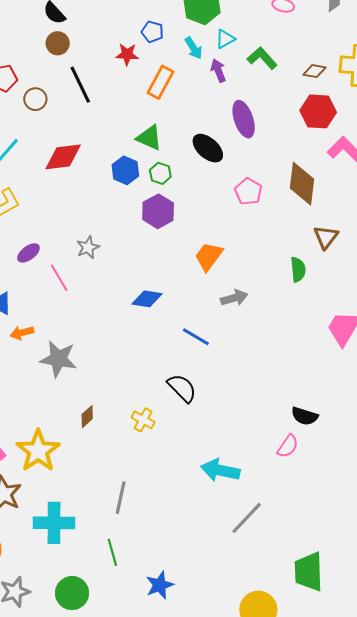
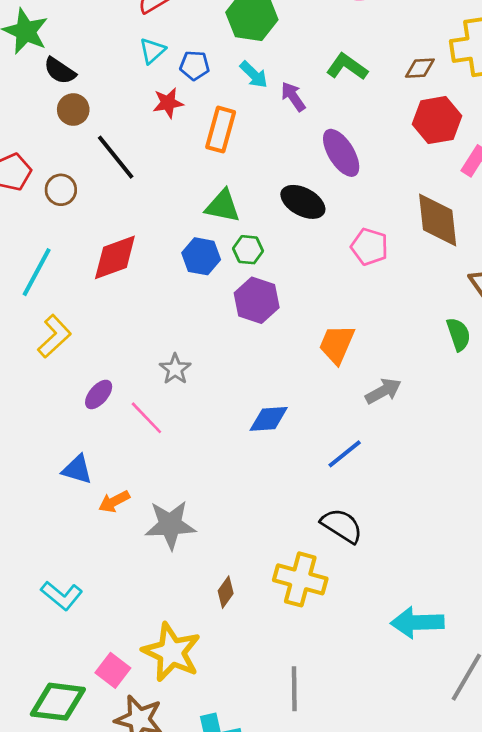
cyan triangle: (225, 39) -> (152, 51), moved
blue line: (196, 337) -> (345, 454), turned -56
yellow cross: (143, 420) -> (300, 579), size x1.6

